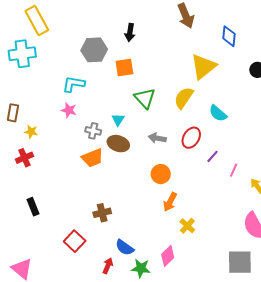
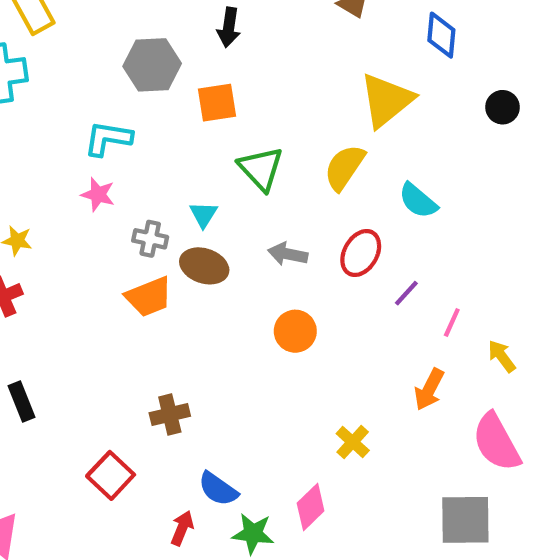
orange arrow: (170, 202) -> (429, 389), moved

